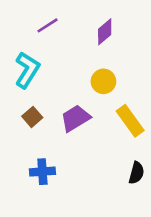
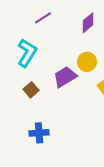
purple trapezoid: (75, 118) -> (65, 77), moved

